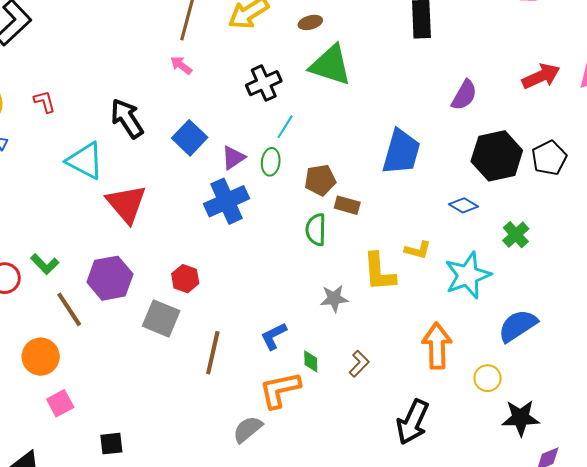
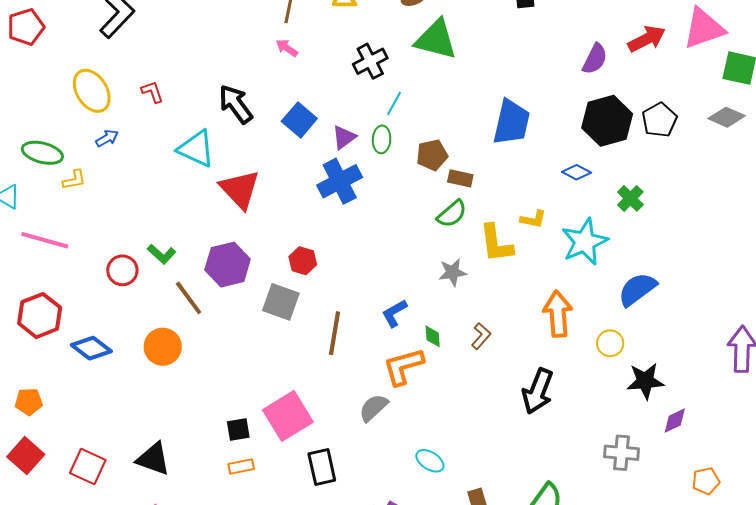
purple semicircle: (464, 95) -> (595, 59), moved
green semicircle: (316, 230) -> (452, 214), moved, turned -128
pink square: (60, 403) -> (288, 416), moved, size x1.8

